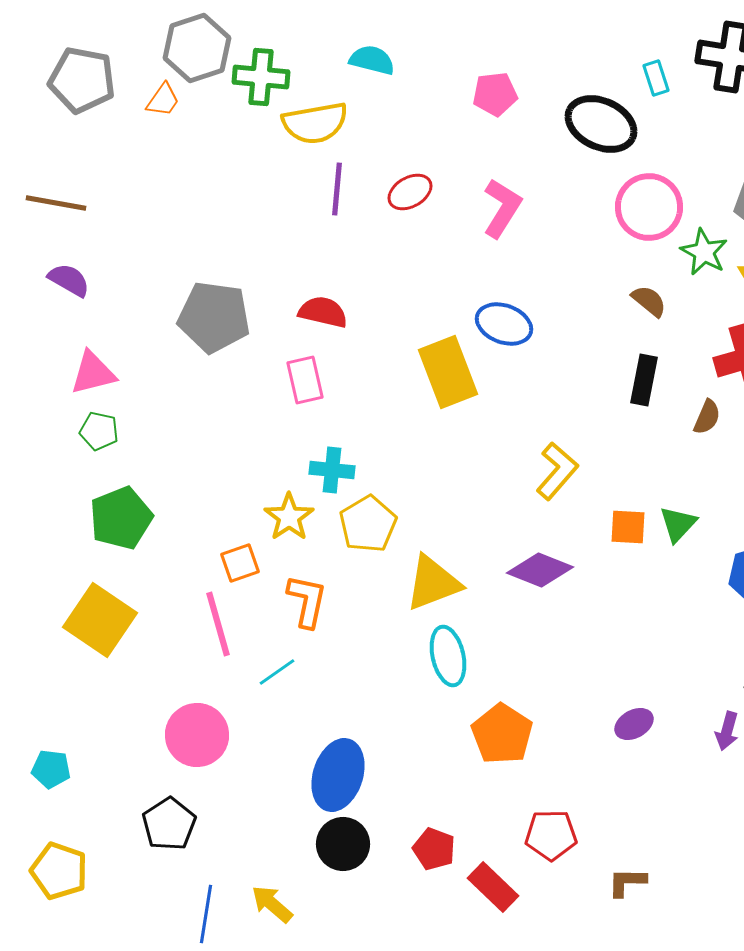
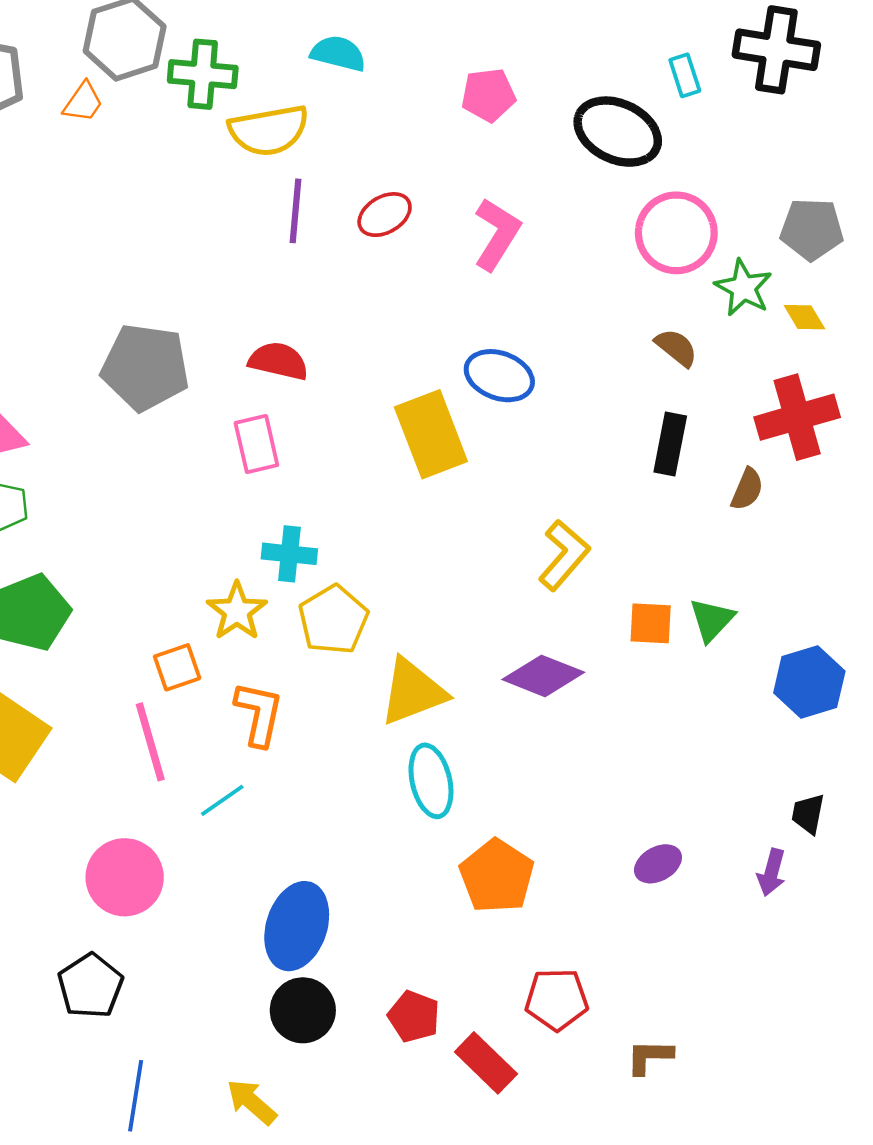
yellow arrow: (272, 904) -> (252, 1102), moved

